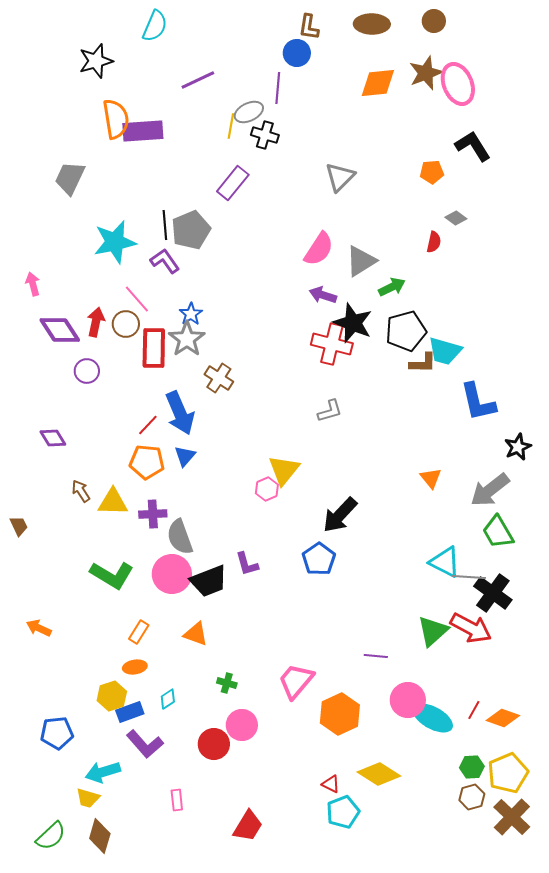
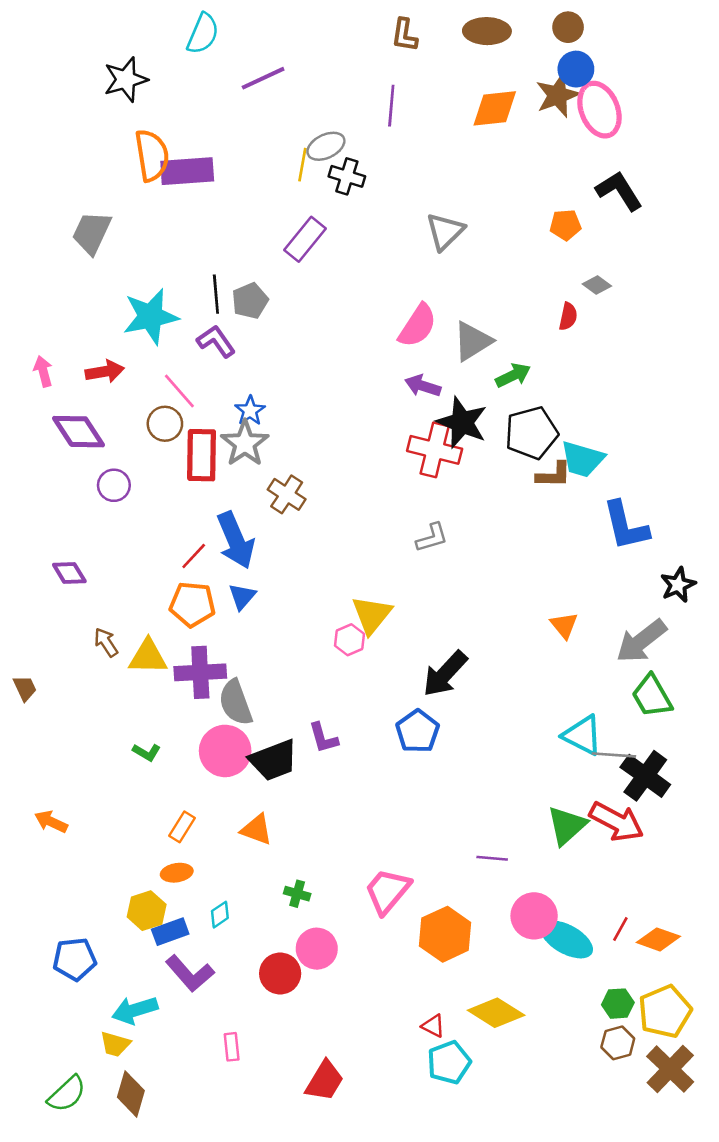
blue circle: (297, 53) -> (576, 69), moved
purple line: (198, 80) -> (263, 78), moved
purple line: (278, 88) -> (391, 106), moved
gray pentagon: (191, 230) -> (250, 301), size x0.7
red arrow: (96, 322) -> (105, 371), moved, turned 68
purple cross: (153, 514) -> (200, 672), size x1.4
green L-shape: (112, 575) -> (147, 752), size x0.5

